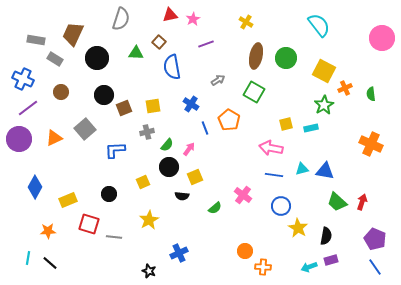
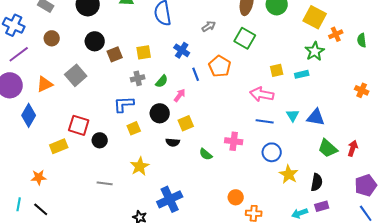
orange cross: (371, 144) -> (362, 90), size x0.6
green semicircle: (167, 145) -> (162, 81), moved
blue L-shape: (115, 150) -> (124, 104), moved
cyan triangle: (302, 169) -> (293, 115), turned -48
blue diamond: (35, 187) -> (29, 115), moved
pink cross: (243, 195) -> (234, 141), turned -30
green semicircle: (215, 208) -> (206, 154), turned 80
red square: (89, 224) -> (79, 125), moved
purple pentagon: (375, 239) -> (366, 185), turned 30
blue cross: (179, 253) -> (170, 199), size x1.4

